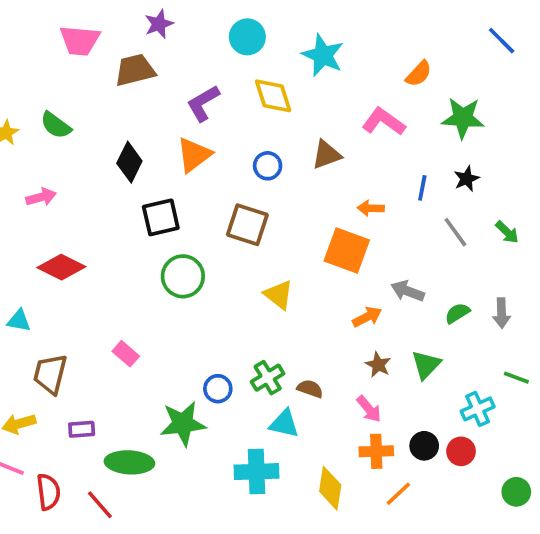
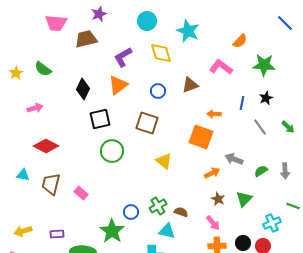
brown trapezoid: (50, 374) -> (51, 184), moved
green star: (183, 424) -> (112, 231), turned -30

